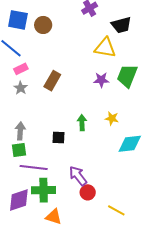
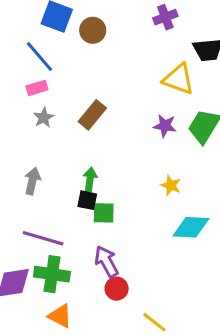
pink rectangle: (21, 69) -> (37, 88), moved
green arrow: (82, 123) -> (90, 179), moved
green square: (19, 150) -> (104, 213), moved

